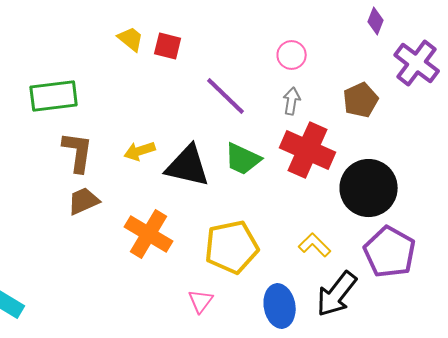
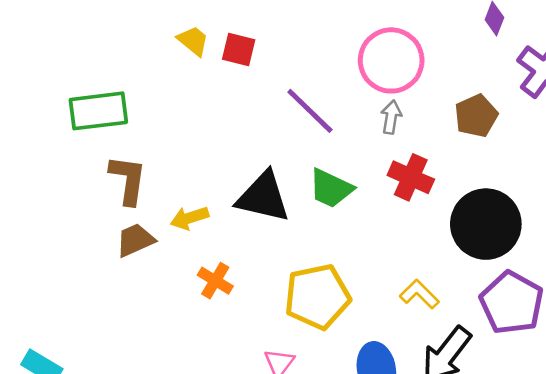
pink circle: (292, 55) -> (391, 60), size x1.8
red cross: (308, 150) -> (411, 177), size x0.7
yellow arrow: (140, 151) -> (189, 218), moved
orange cross: (149, 234) -> (215, 281), size x0.6

